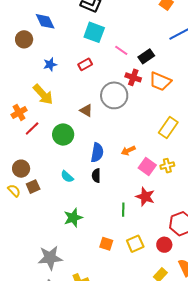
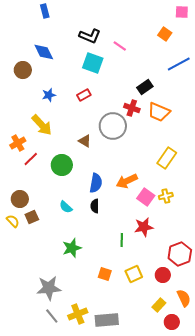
pink line: (121, 50) -> (120, 46), moved
orange arrow: (128, 151) -> (127, 181), size x1.5
red star: (145, 197) -> (144, 227), turned -30

